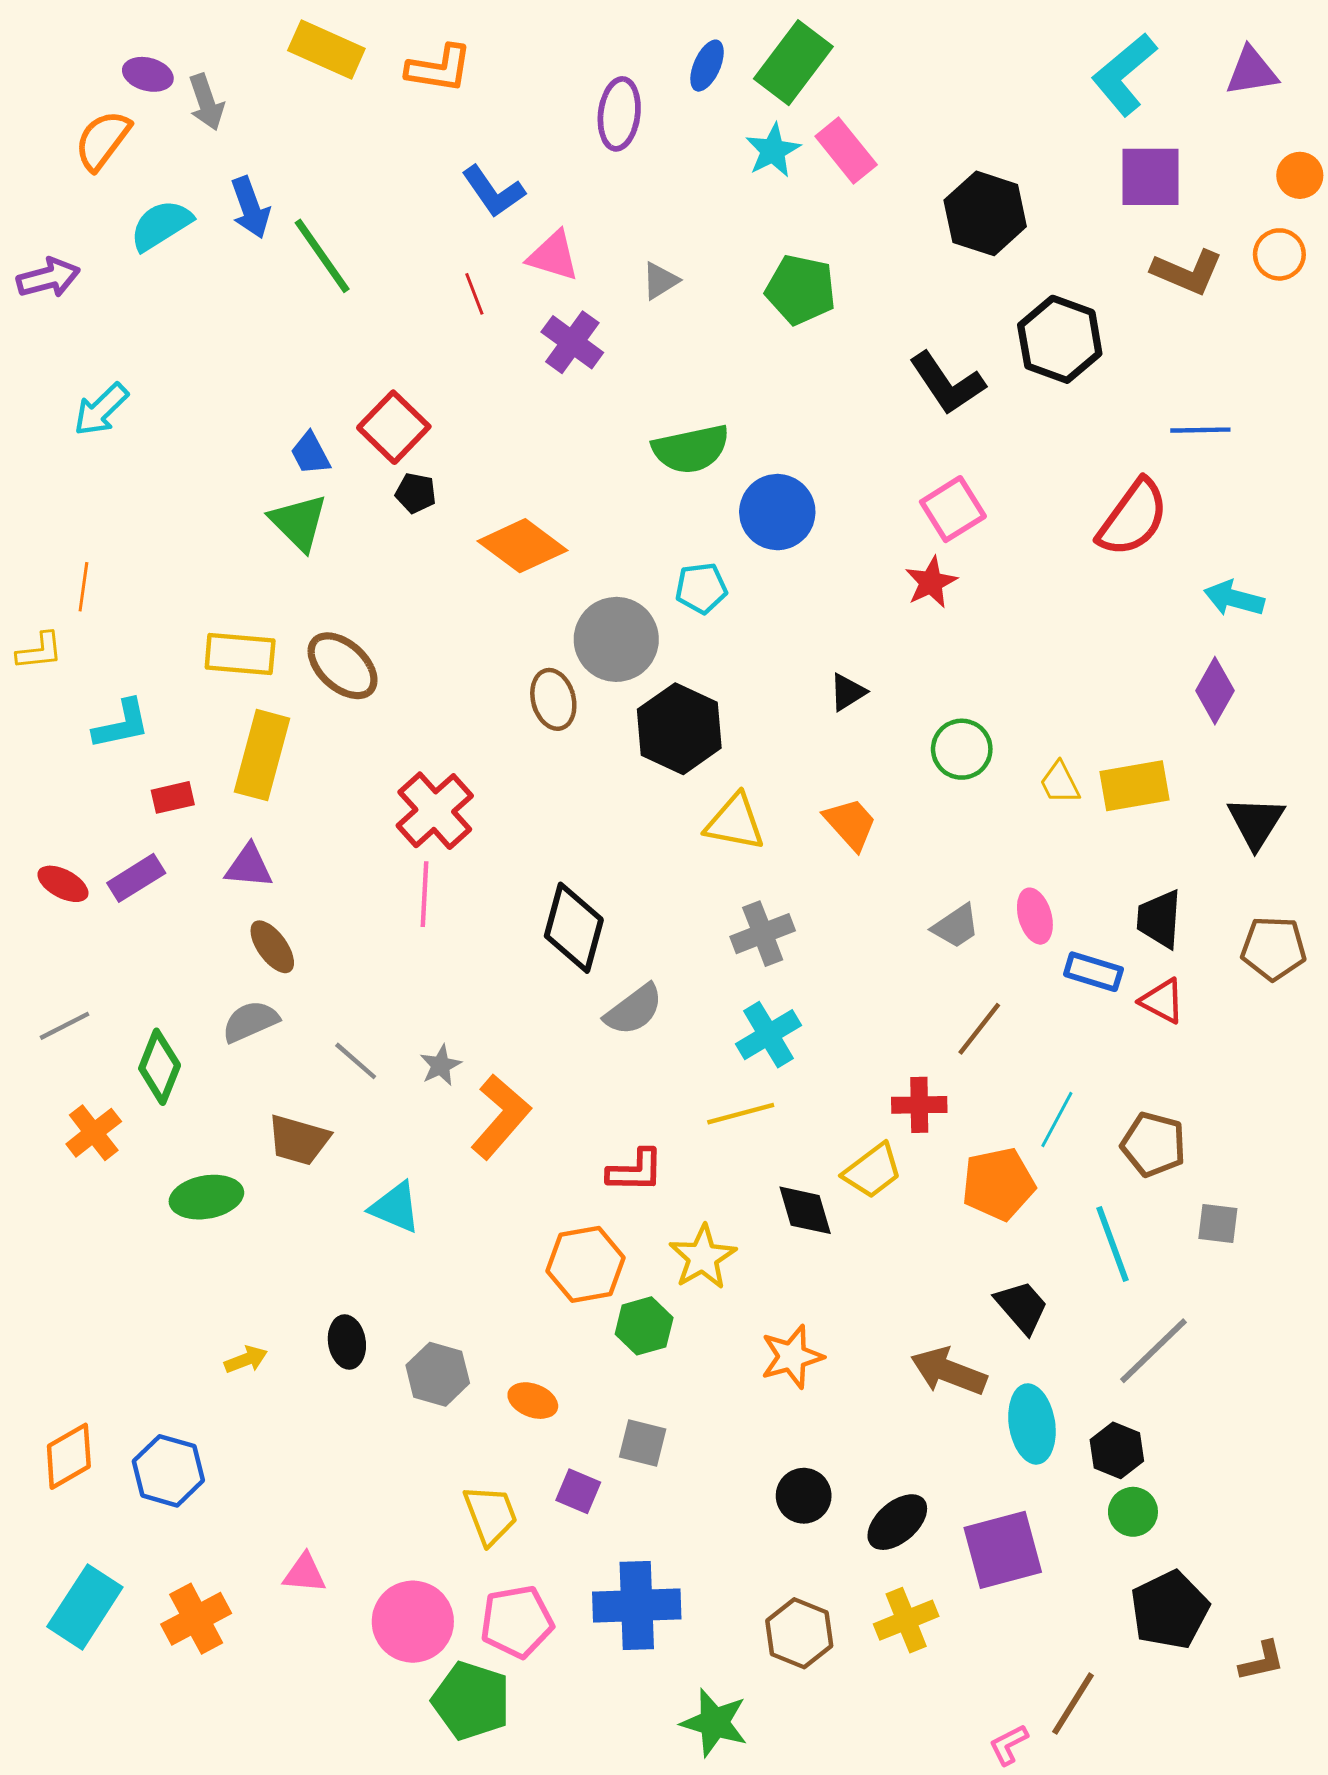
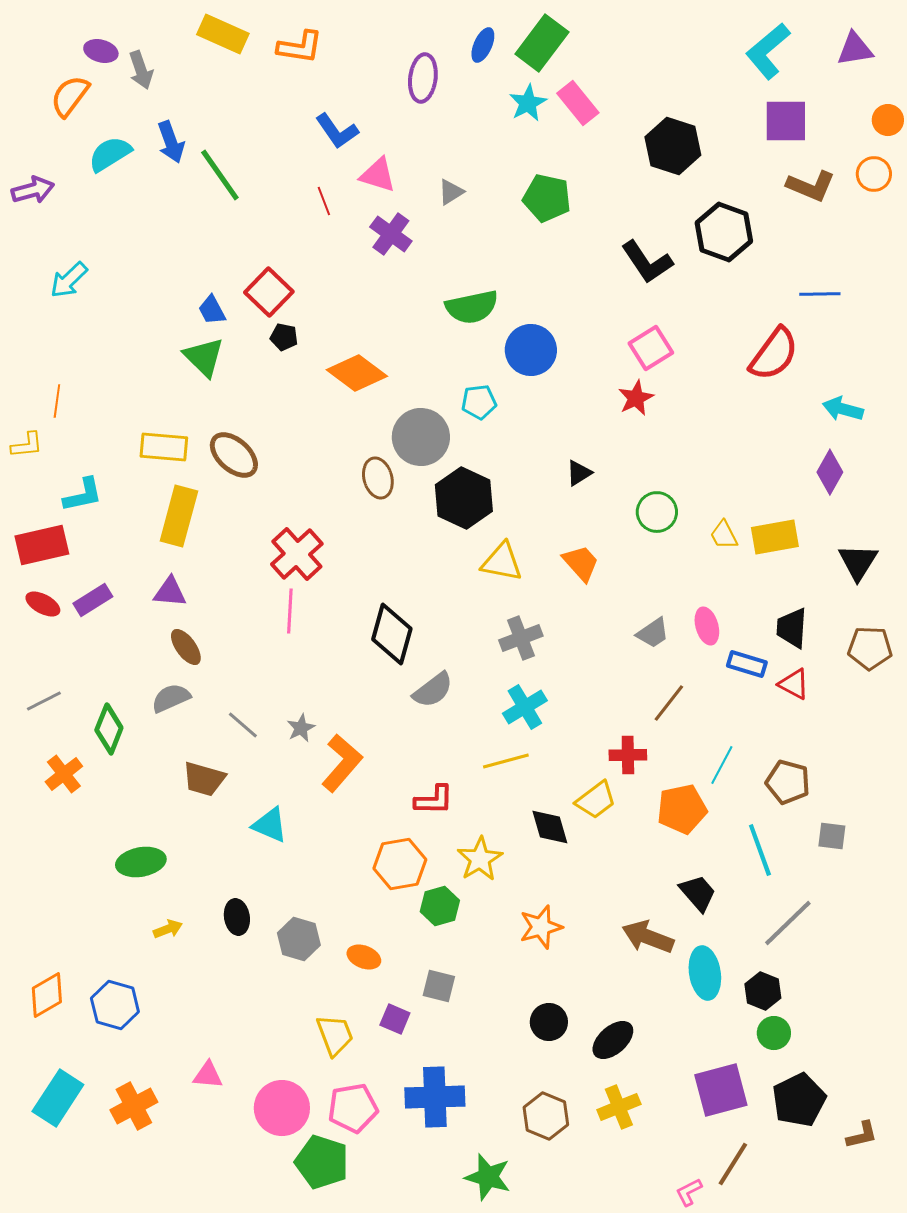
red rectangle: (173, 797) -> (42, 545), moved, size x1.8
green ellipse: (206, 1197) -> (141, 862), moved
purple square: (1003, 1550) -> (721, 1090), moved

